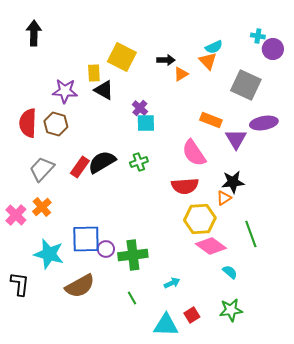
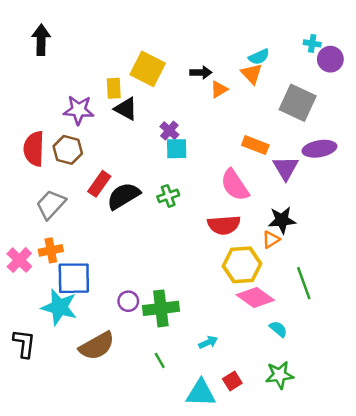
red rectangle: (80, 167) -> (99, 184), moved
orange cross: (42, 207) -> (51, 250), turned 30
blue square: (86, 239) -> (74, 278), moved

